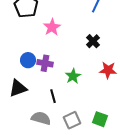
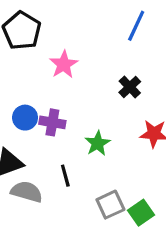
gray semicircle: (41, 118) -> (27, 192), moved
green square: (100, 119) -> (141, 213), turned 35
gray square: (72, 120) -> (110, 205), moved

